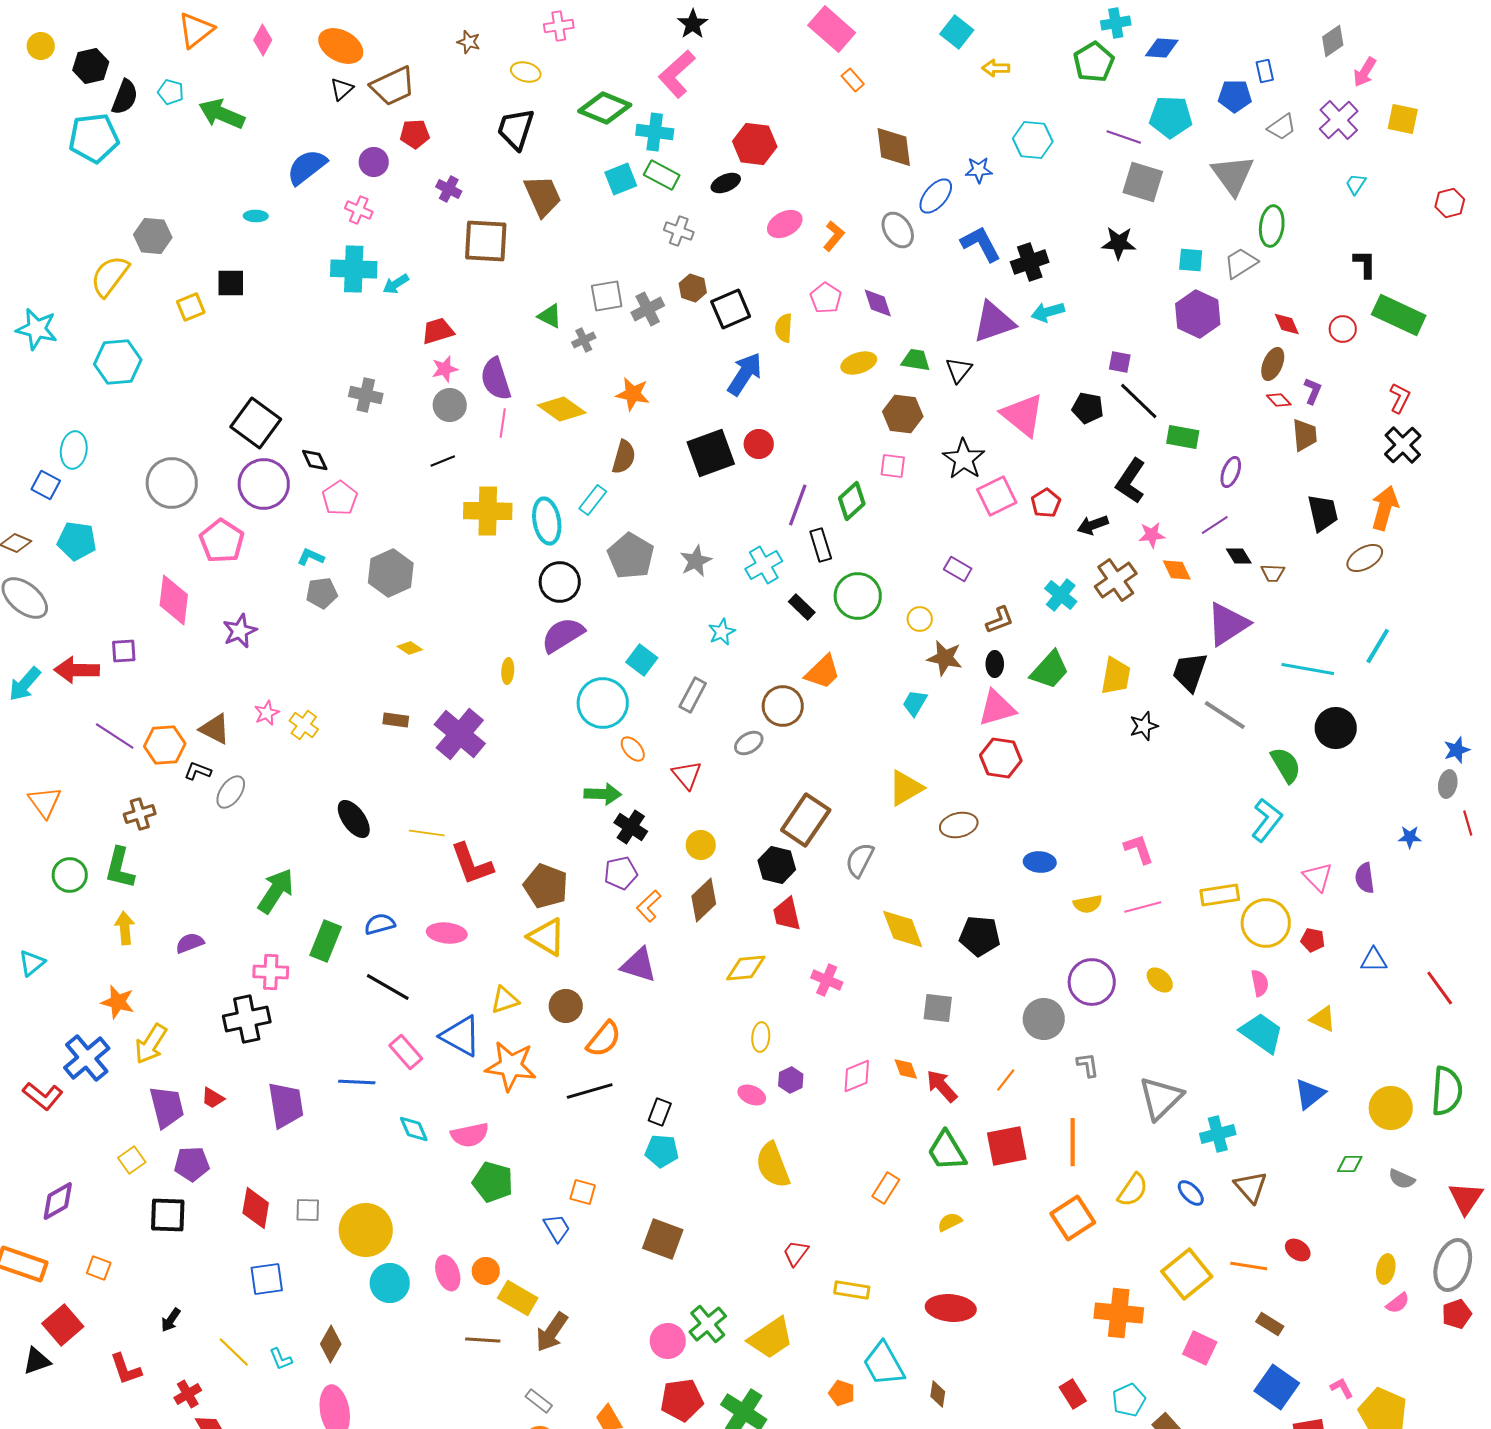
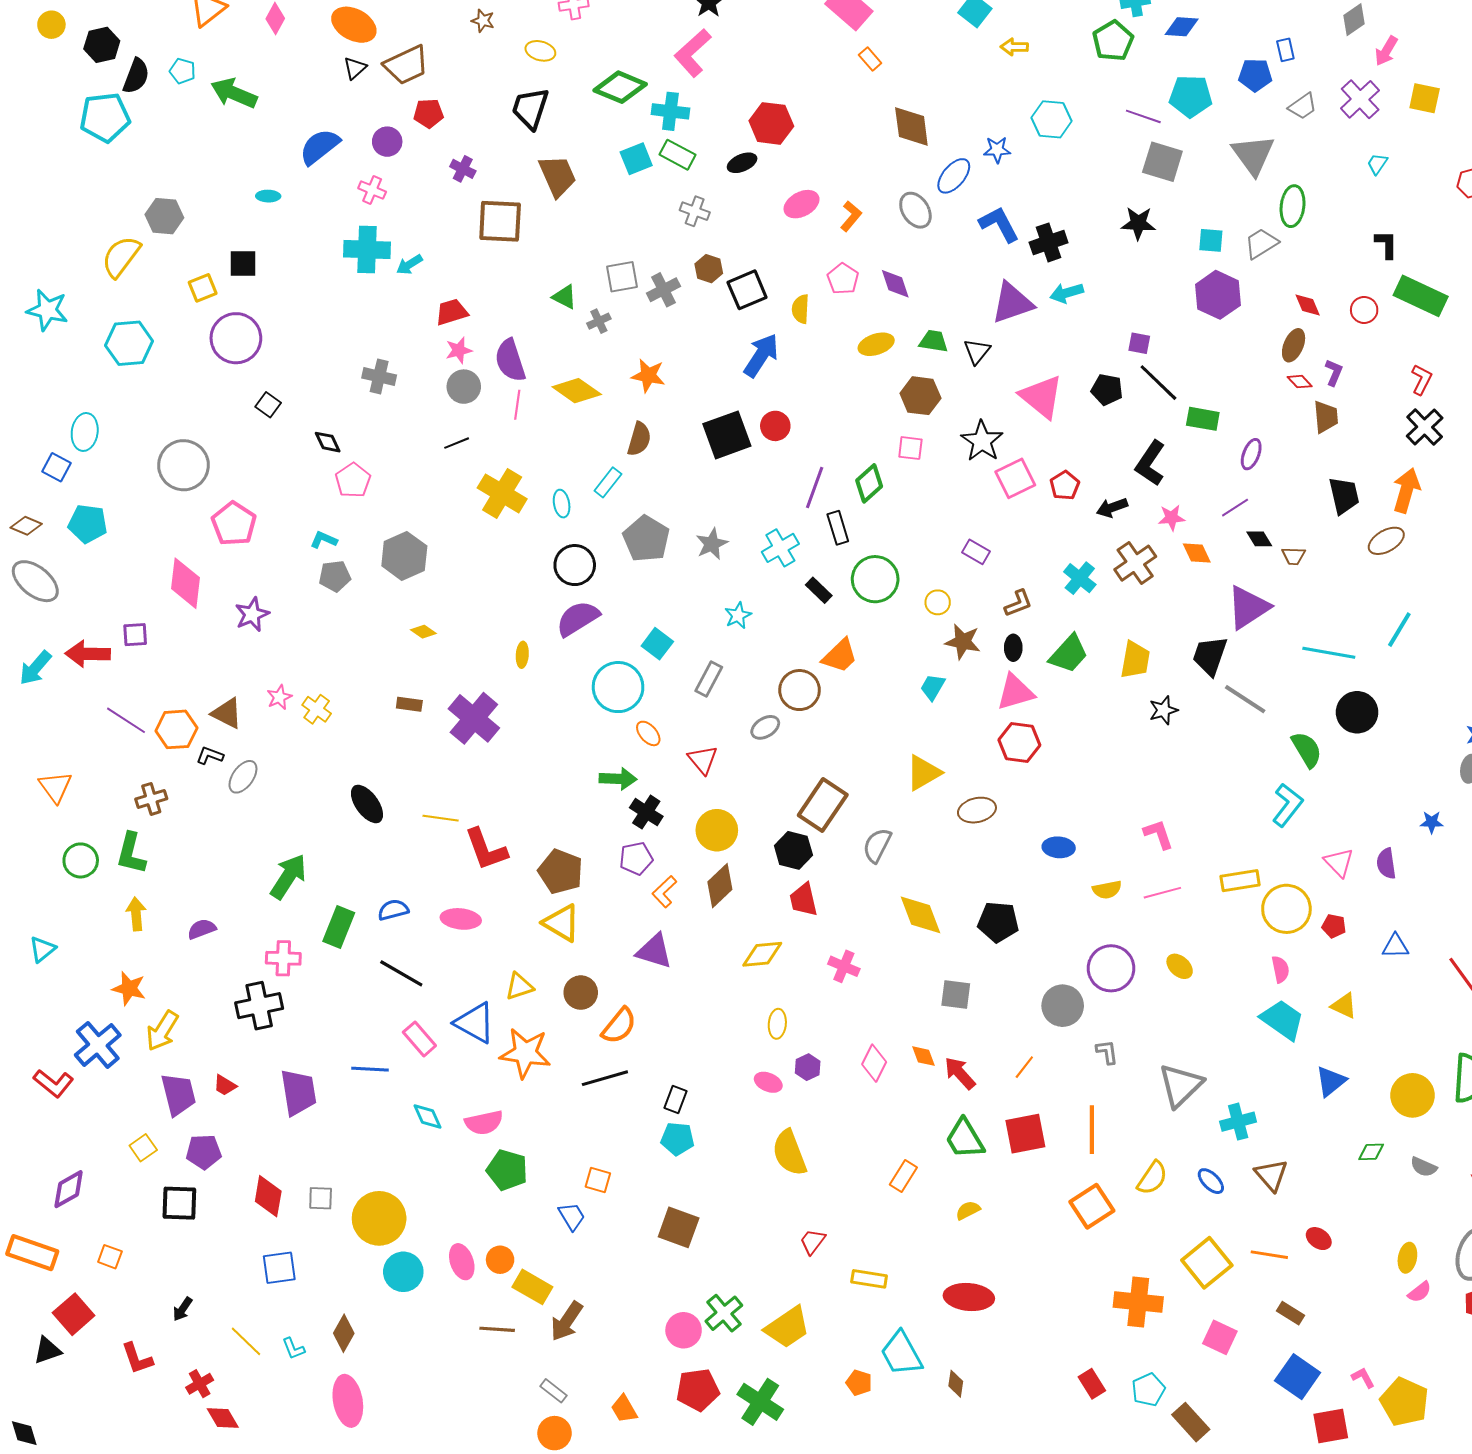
black square: (256, 423) -> (268, 405), size x0.5
purple circle: (264, 484) -> (236, 338), moved
yellow cross: (488, 511) -> (502, 493), turned 30
cyan ellipse: (547, 521) -> (562, 504), size x0.6
yellow circle: (701, 845) -> (717, 830), size x1.4
pink diamond: (857, 1076) -> (874, 1063), turned -42

